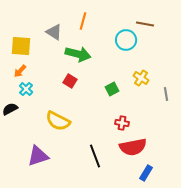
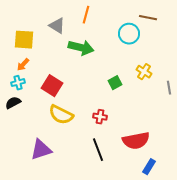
red square: (70, 81) -> (52, 86), moved, size x1.5
cyan cross: (26, 89) -> (18, 83), moved, turned 32
red cross: (122, 123) -> (100, 117), moved

